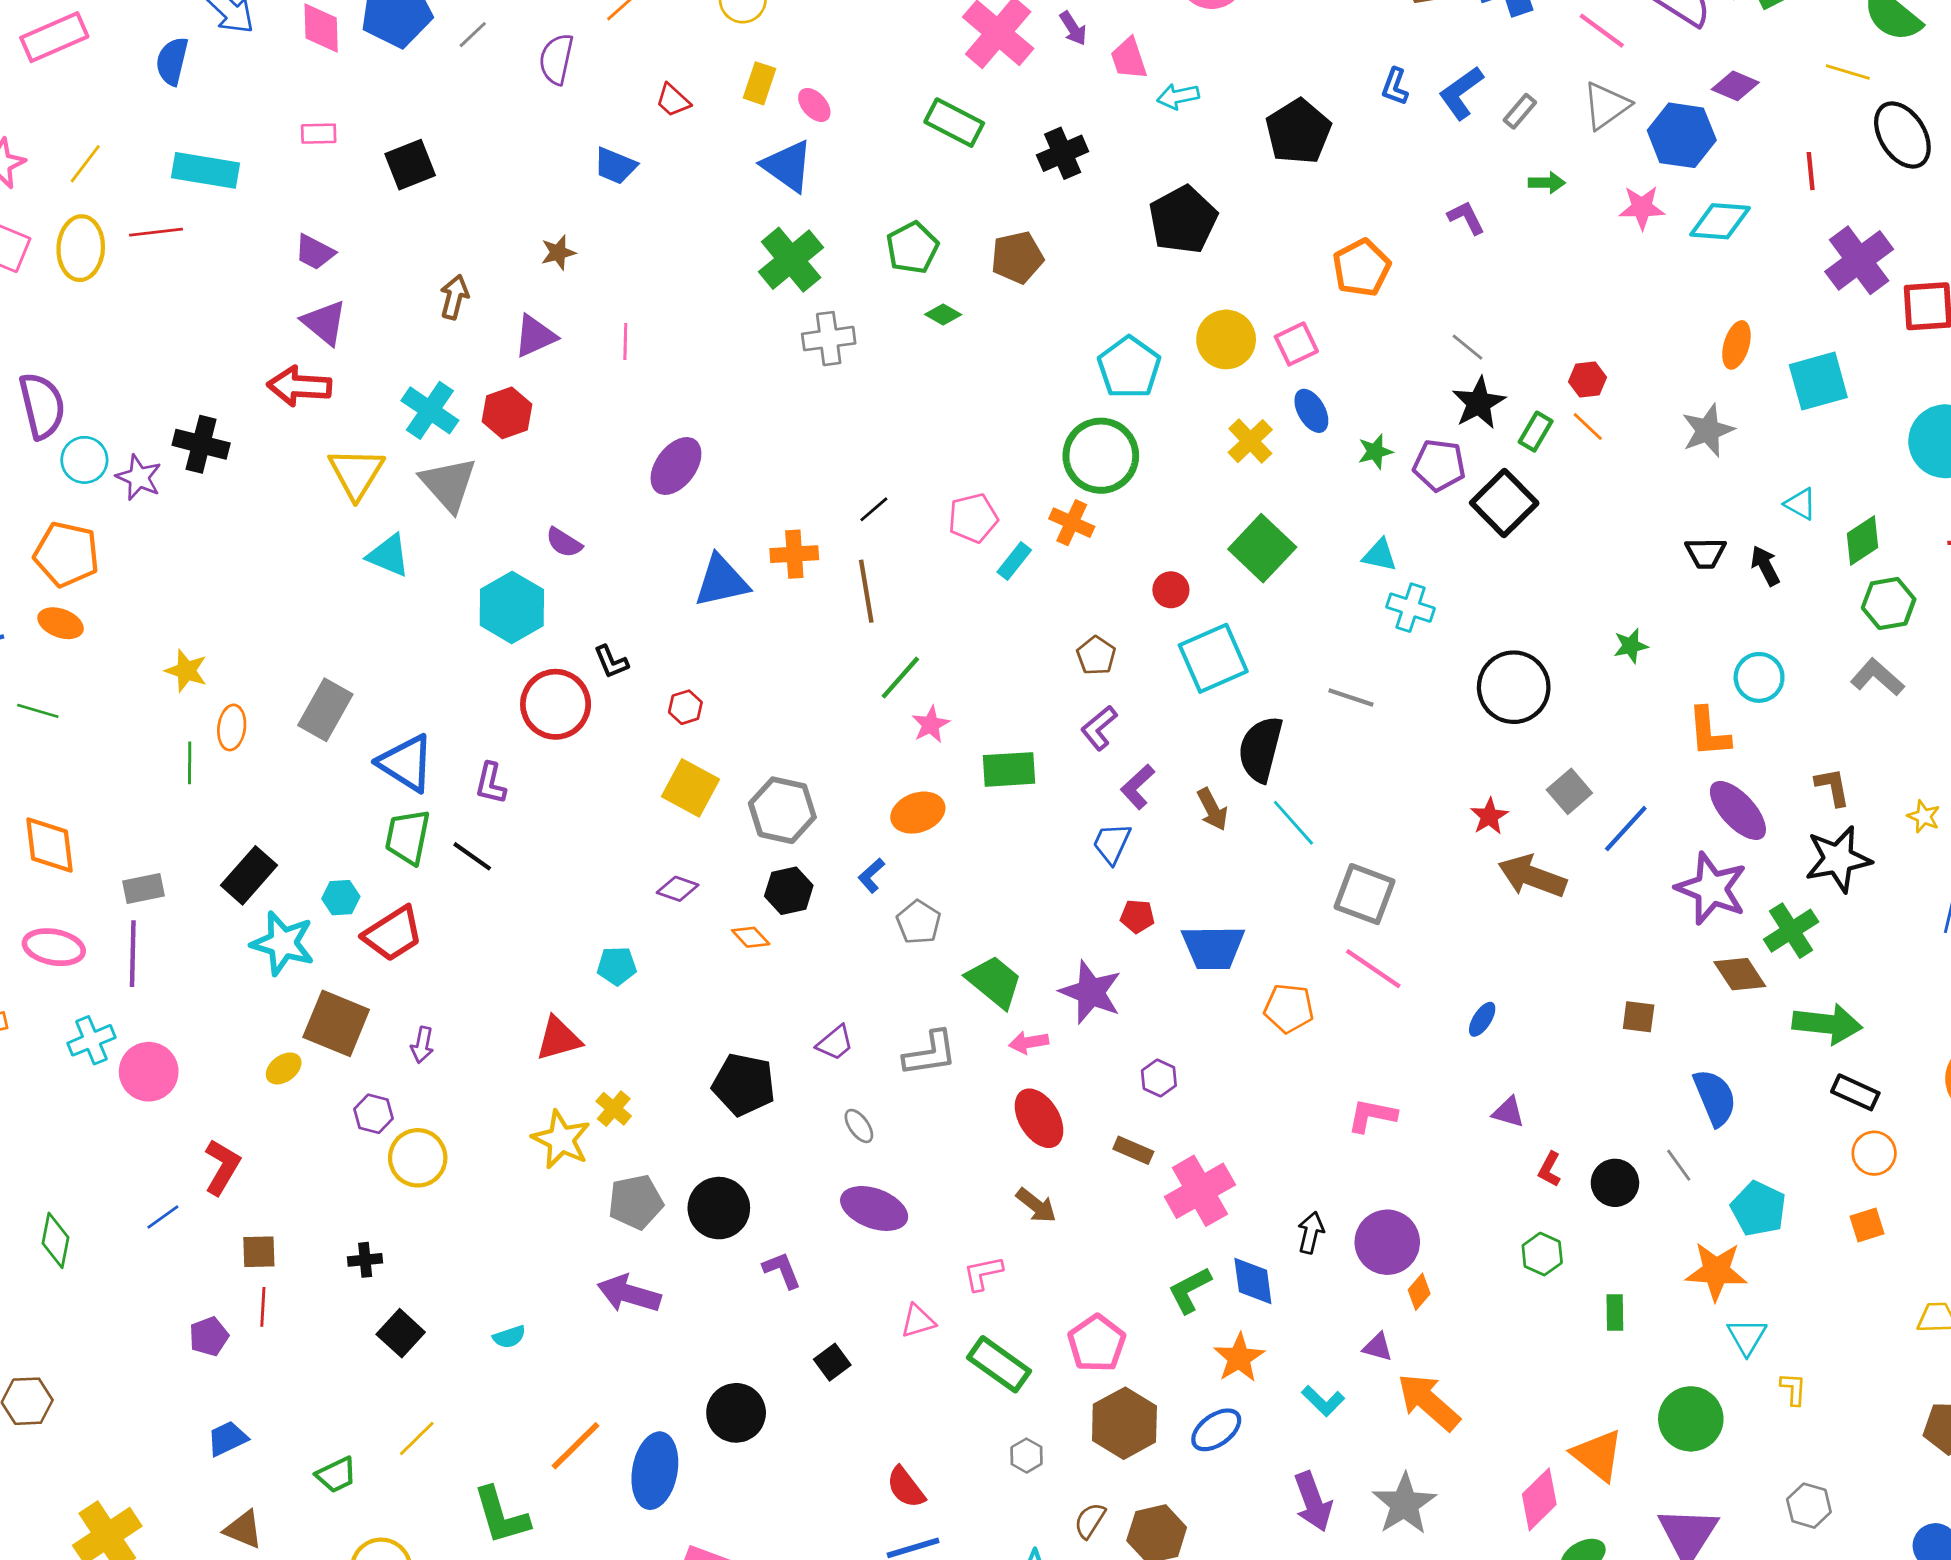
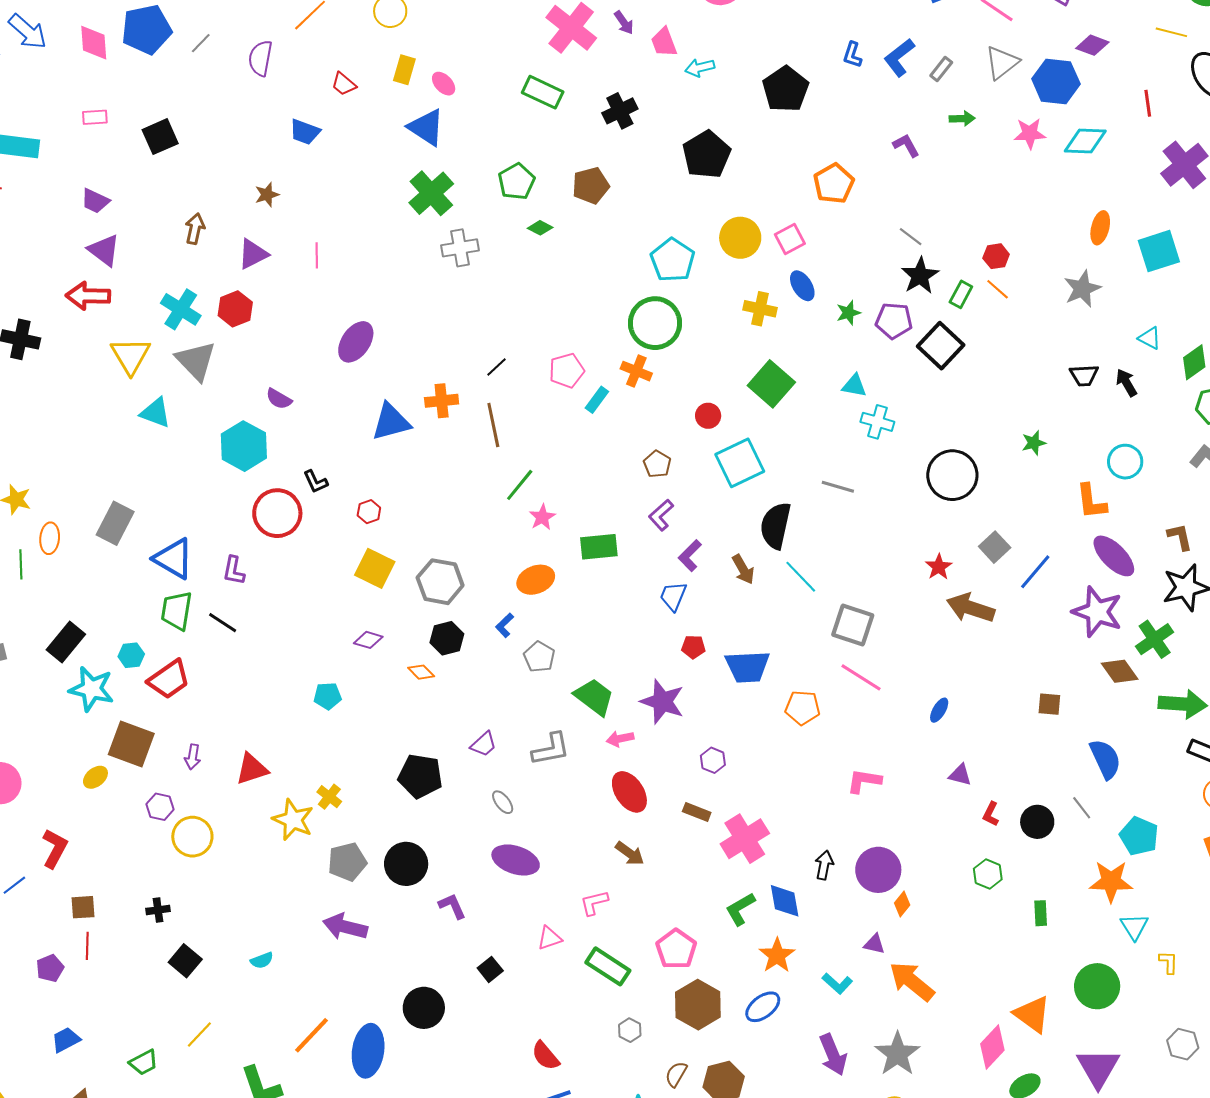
yellow cross: (1250, 441) -> (760, 309), turned -32
red triangle: (558, 1039) -> (252, 769), moved

